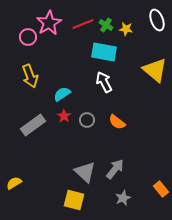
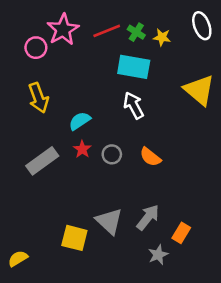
yellow semicircle: (14, 183) -> (18, 259), moved
orange rectangle: (161, 189) -> (181, 233), moved, turned 70
yellow square: (74, 200) -> (74, 238), moved

